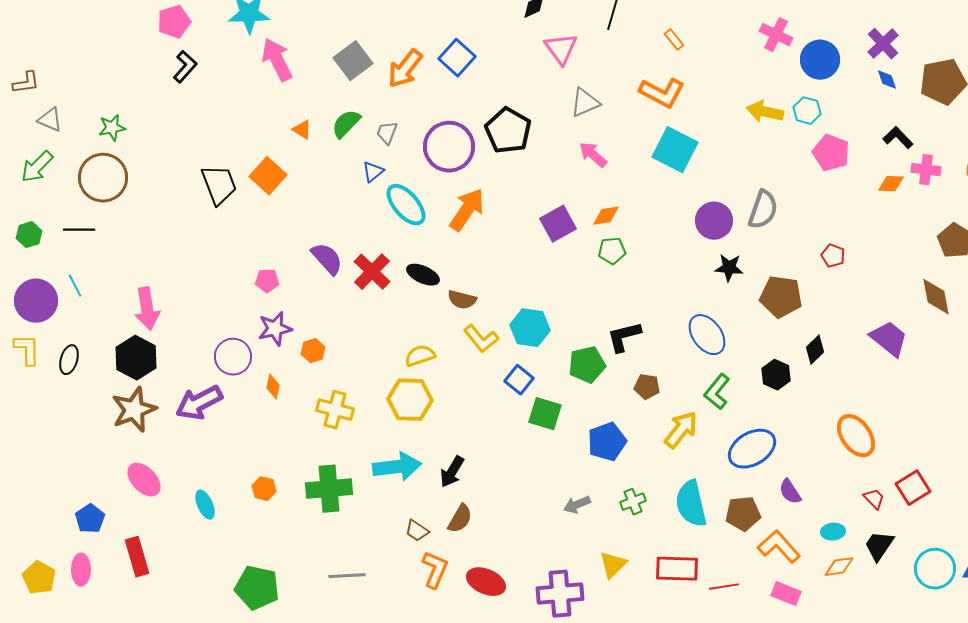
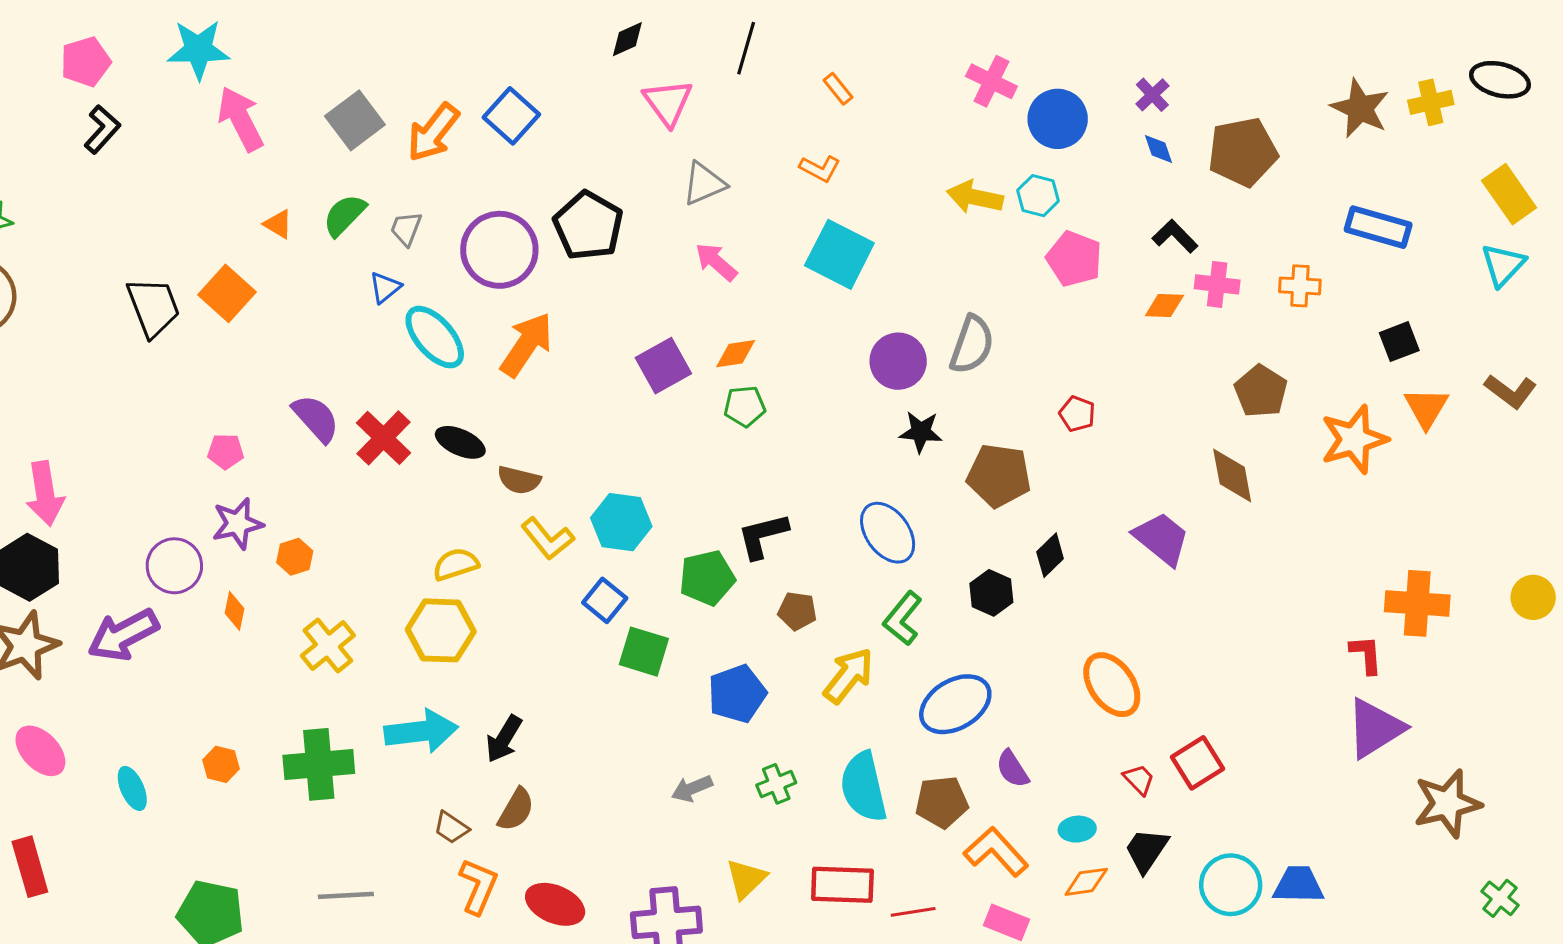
purple cross: (883, 44) -> (1152, 95), size x0.7
orange L-shape: (662, 93) -> (820, 169), size x0.6
yellow cross: (335, 410) -> (328, 646), turned 36

